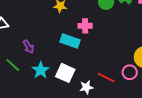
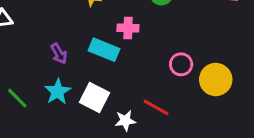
purple arrow: (28, 47) -> (59, 54), moved
green line: (13, 65) -> (17, 98), moved
pink circle: (130, 72) -> (181, 64), moved

